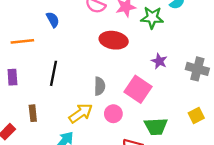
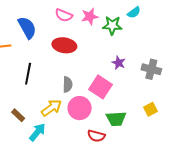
blue semicircle: (53, 20) -> (27, 28), size x1.6
red ellipse: (114, 40) -> (64, 45), moved
brown rectangle: (33, 113) -> (18, 115), moved, turned -40
pink circle: (113, 114) -> (80, 108), size x1.5

